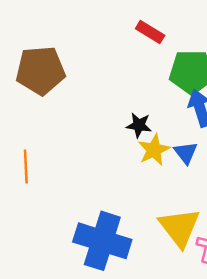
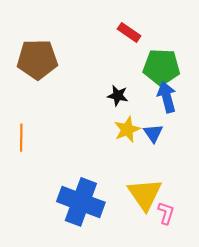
black star: (139, 125) -> (118, 96), moved

